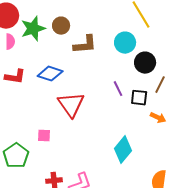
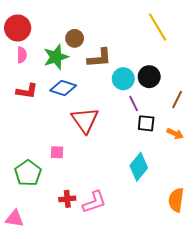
green star: (33, 29) -> (56, 57), moved
cyan circle: (125, 43) -> (123, 79), moved
black circle: (145, 63) -> (149, 77), moved
black square: (139, 98) -> (146, 123), moved

